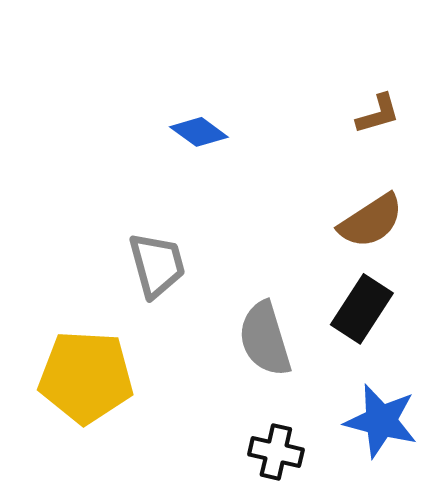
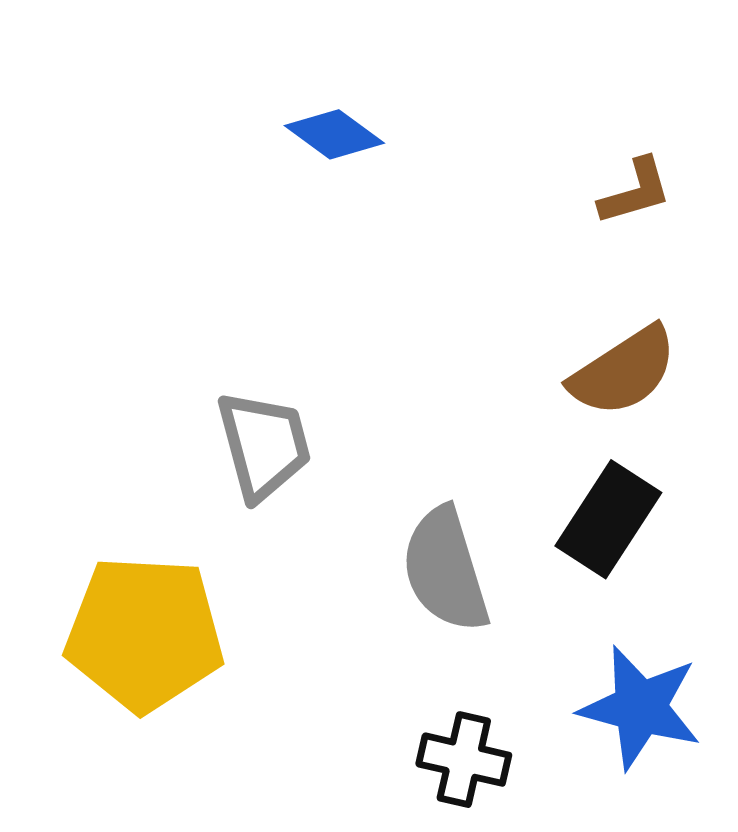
blue diamond: (199, 132) -> (334, 134), moved

